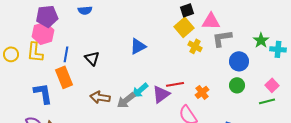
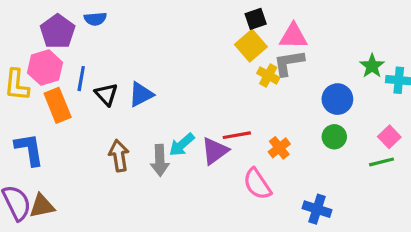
purple pentagon: (47, 16) -> (58, 31), moved, turned -30
pink hexagon: (43, 33) -> (45, 68), moved
gray L-shape: (222, 38) -> (289, 63), moved
blue triangle: (138, 46) -> (141, 94), moved
blue line: (66, 54) -> (81, 79), moved
orange rectangle: (64, 77) -> (58, 105), moved
brown arrow: (100, 97) -> (119, 156), turned 72
gray arrow: (126, 100) -> (160, 160), turned -54

